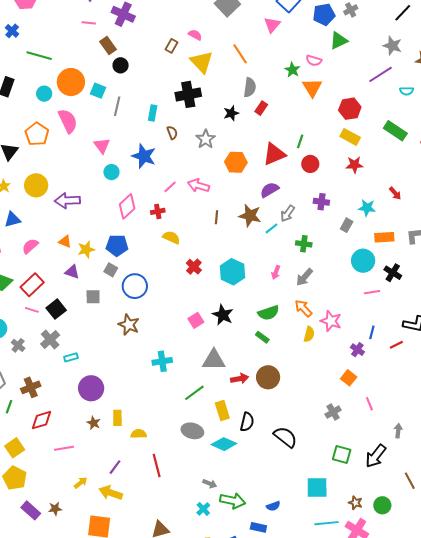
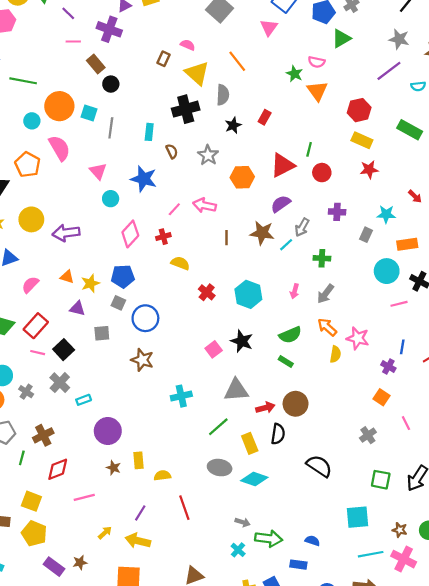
gray semicircle: (250, 87) -> (223, 95), moved
black semicircle: (247, 422) -> (278, 434), moved
yellow square: (15, 448) -> (31, 501), turned -30
blue semicircle: (273, 506) -> (312, 541), turned -136

